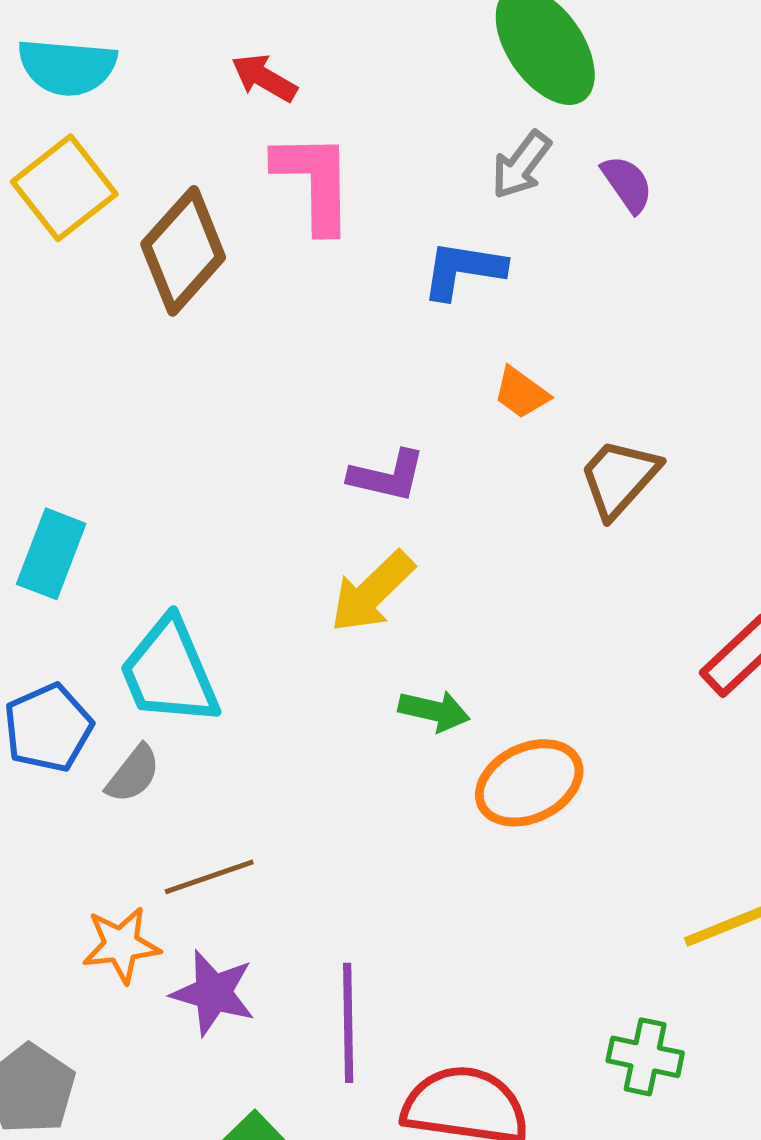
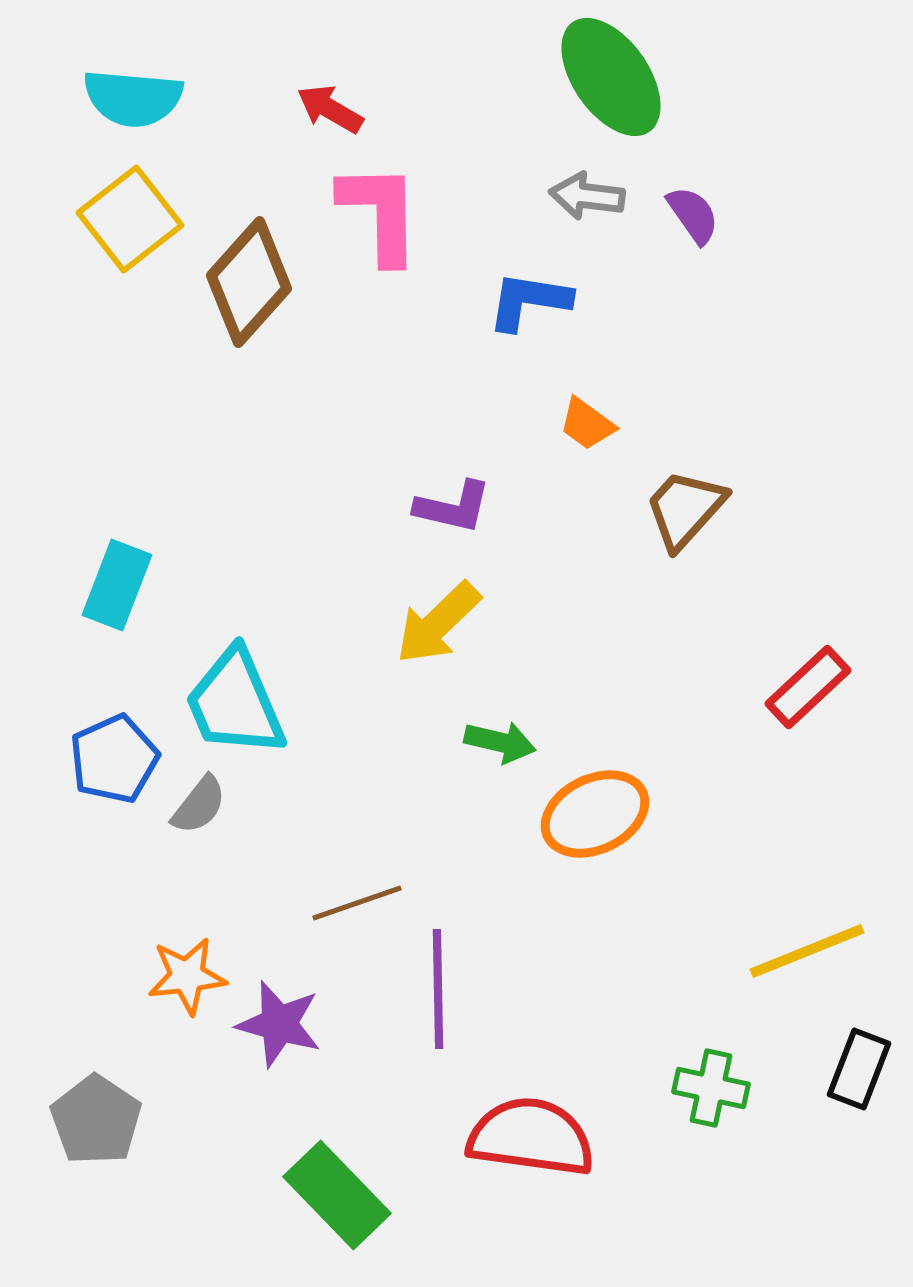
gray arrow: (521, 165) -> (587, 196), turned 60
brown line: (209, 877) -> (357, 903), moved
purple line: (348, 1023) -> (438, 989), moved

